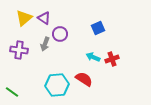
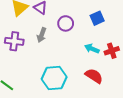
purple circle: (60, 34) -> (66, 23), moved
red semicircle: (84, 79) -> (94, 76), moved

